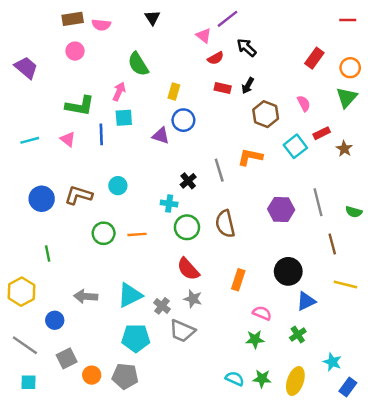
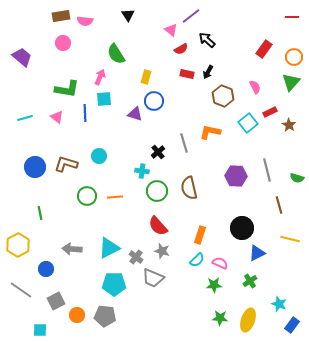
cyan semicircle: (235, 379) -> (197, 260), moved, turned 112
cyan square: (29, 382) -> (40, 330), moved

